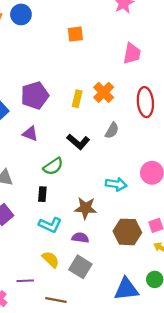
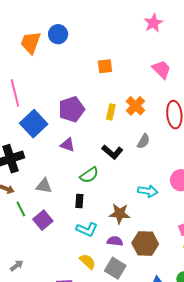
orange square: (75, 34) -> (105, 66), moved
pink trapezoid: (132, 53) -> (161, 69), turned -55
brown hexagon: (127, 232) -> (145, 243), moved

